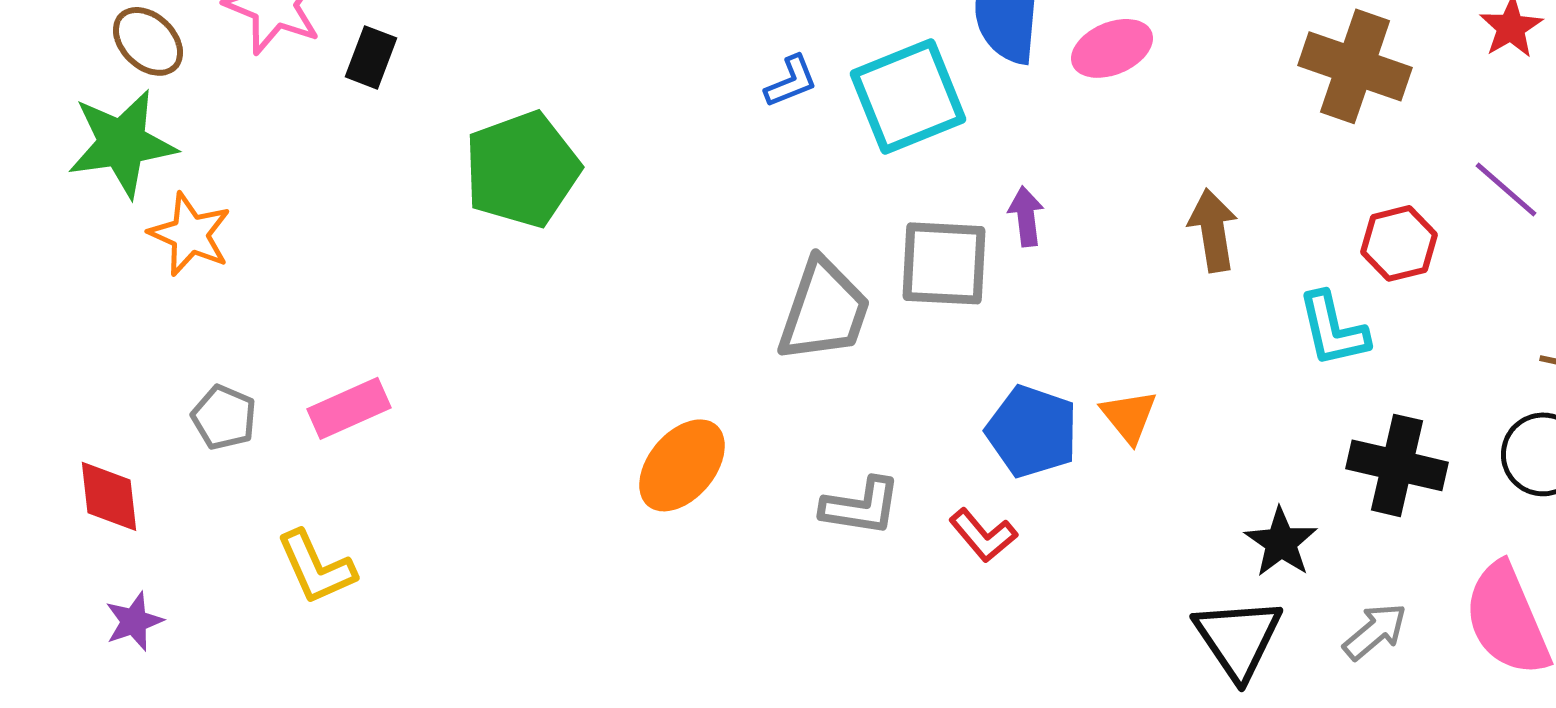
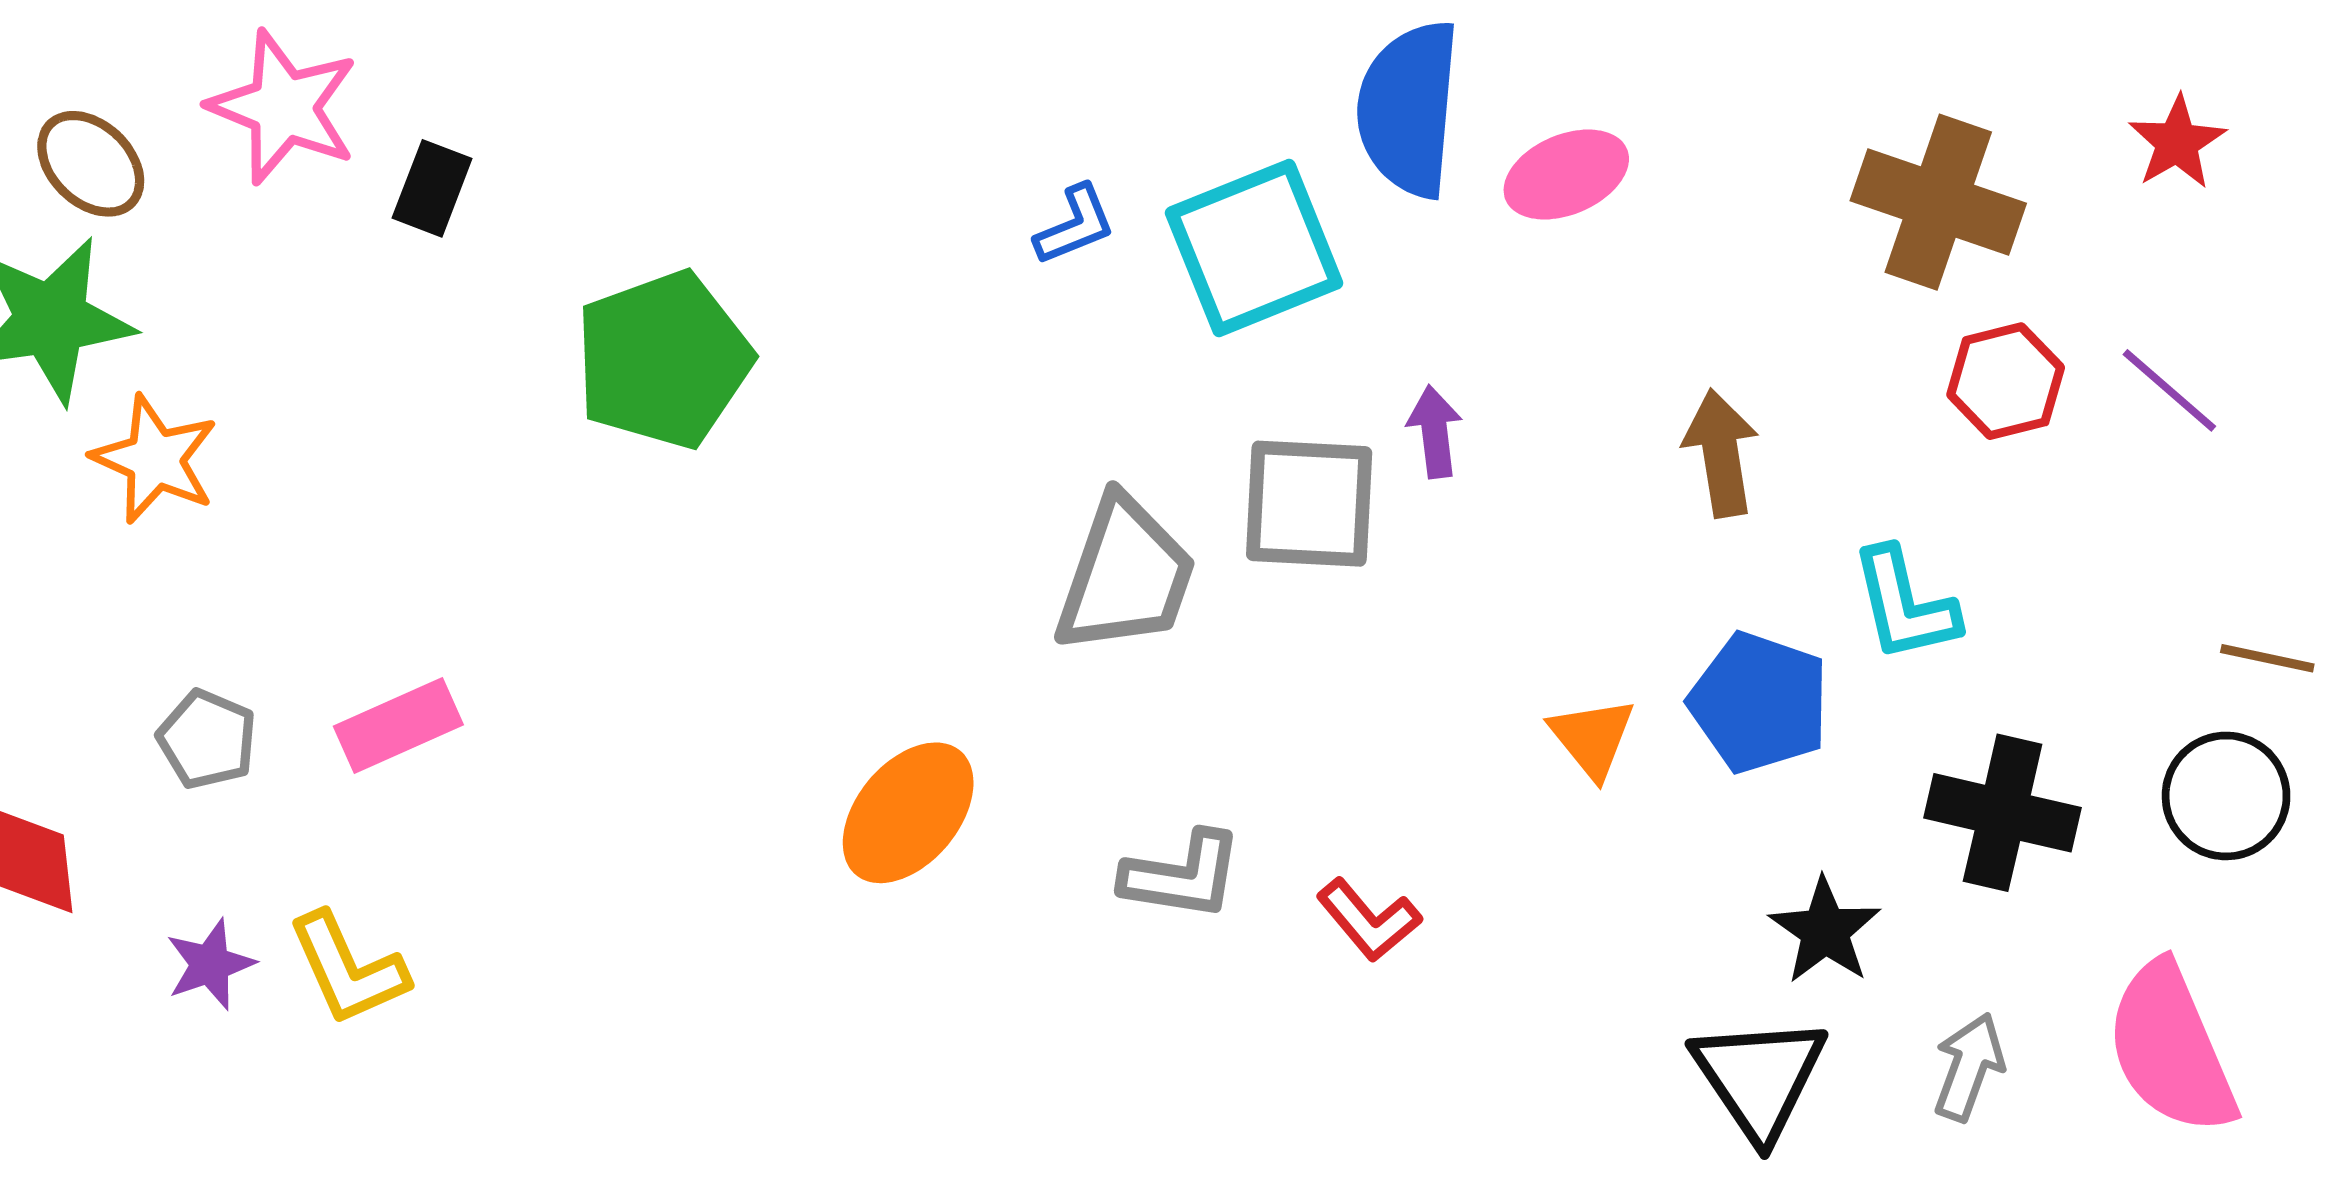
red hexagon: (1399, 243) -> (2006, 381), moved
blue pentagon: (1032, 431) -> (1759, 703), moved
purple star: (134, 621) -> (210, 964), moved
gray arrow: (1375, 631) -> (1969, 1067), turned -30

